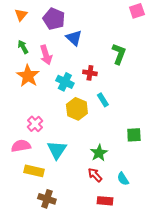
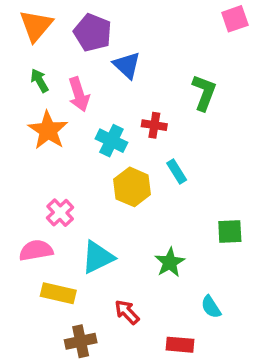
orange triangle: (21, 15) -> (36, 26), size x1.5
cyan triangle: (57, 150) -> (98, 257), turned 30
red arrow: (95, 175) -> (127, 312), moved
brown cross: (47, 199) -> (81, 341), turned -30

